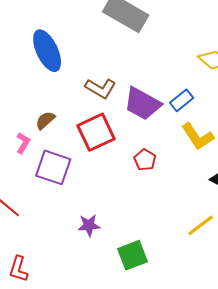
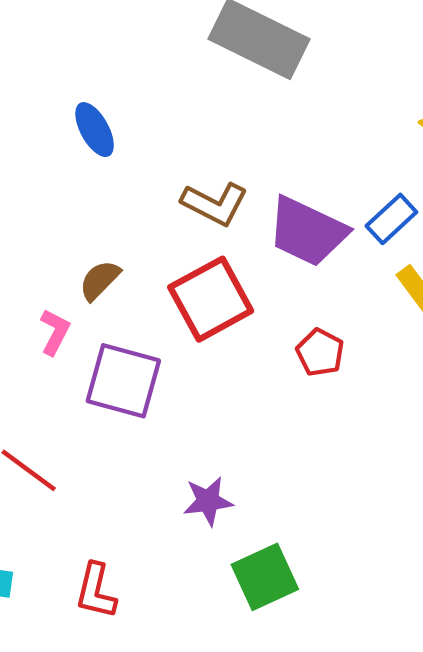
blue ellipse: (47, 51) -> (95, 130), size x0.6
green square: (133, 255) -> (265, 577), moved
red L-shape: (18, 269) -> (96, 591), moved

